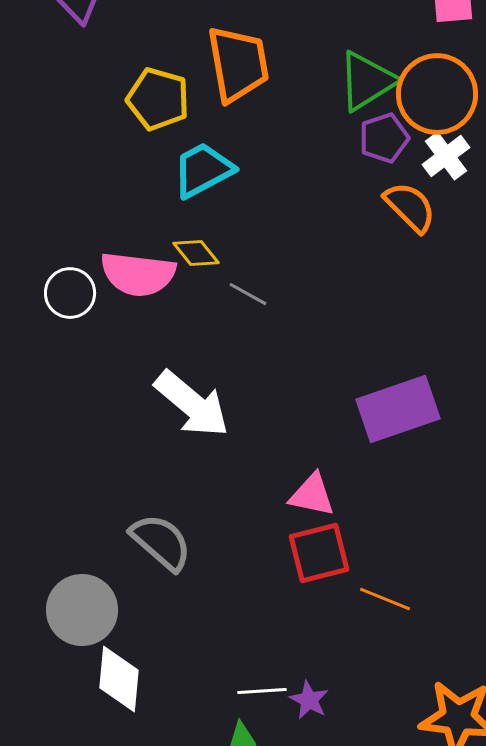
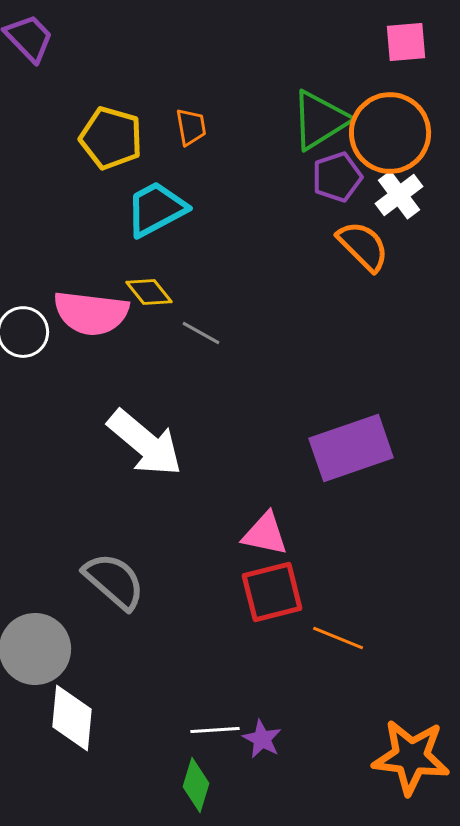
orange trapezoid: (238, 64) -> (191, 127), moved, size x0.5

